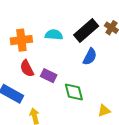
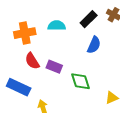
black rectangle: (86, 30) -> (89, 19), size x0.7

